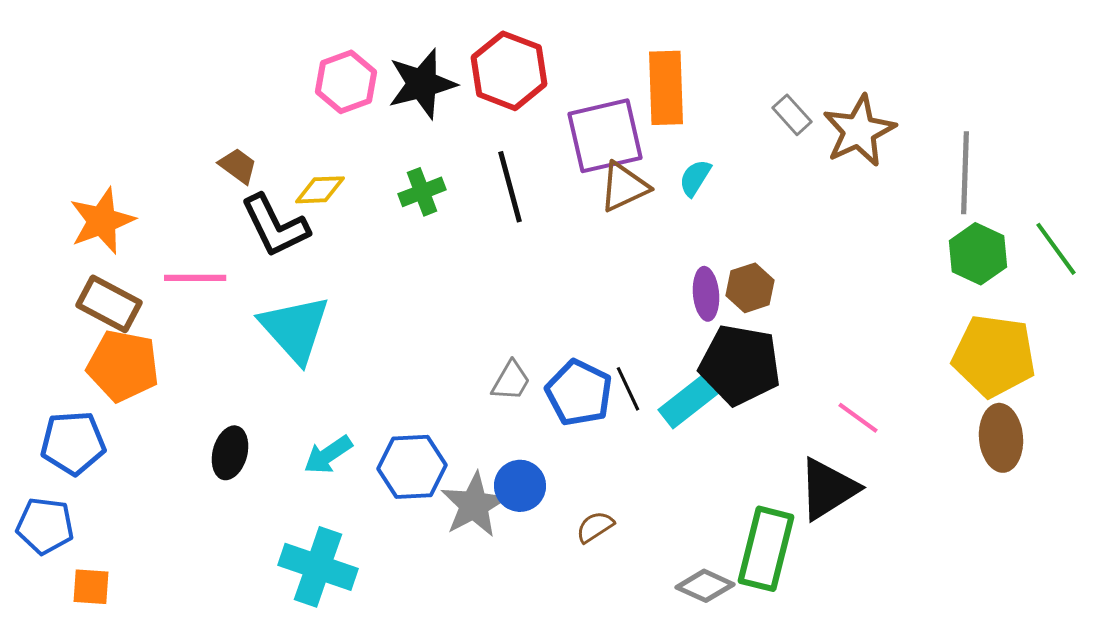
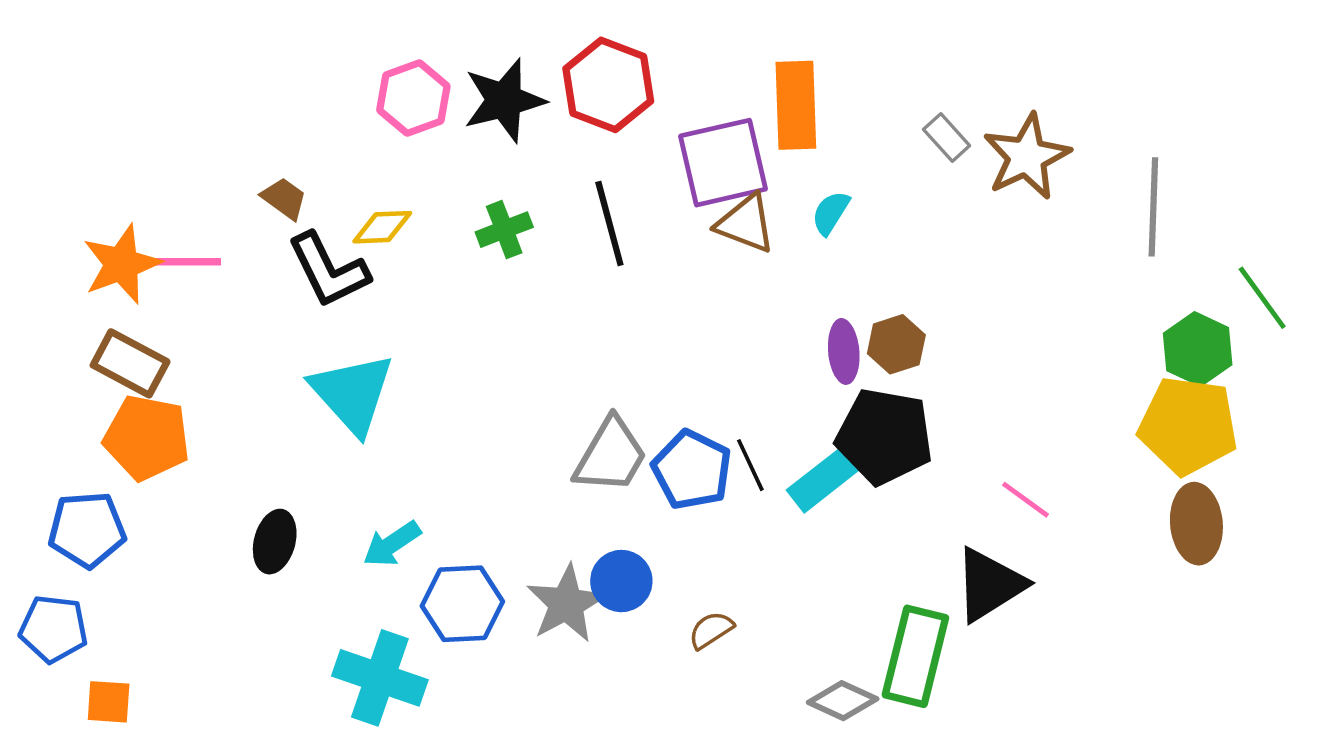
brown triangle: (624, 187) -> (746, 224), turned 46
green hexagon: (978, 254) -> (1198, 349), moved
pink line: (195, 278) -> (184, 262), moved
gray trapezoid: (511, 381) -> (611, 455), size x1.6
blue hexagon: (412, 467) -> (462, 604), moved

